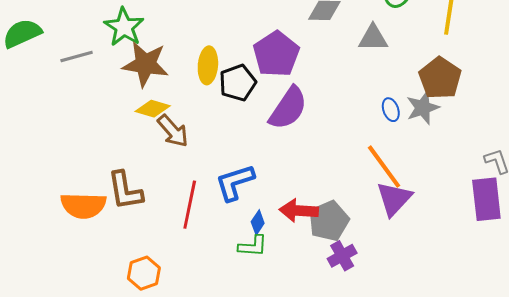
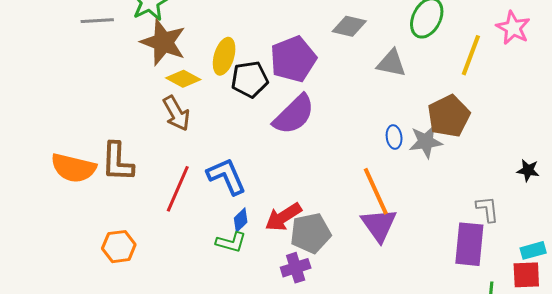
yellow diamond: (153, 109) -> (183, 79), moved
blue L-shape: (235, 182) -> (226, 176), turned 72
purple triangle: (394, 199) -> (379, 225), turned -30
red arrow: (299, 211) -> (283, 217), turned -48
purple cross: (342, 256) -> (296, 268), moved

